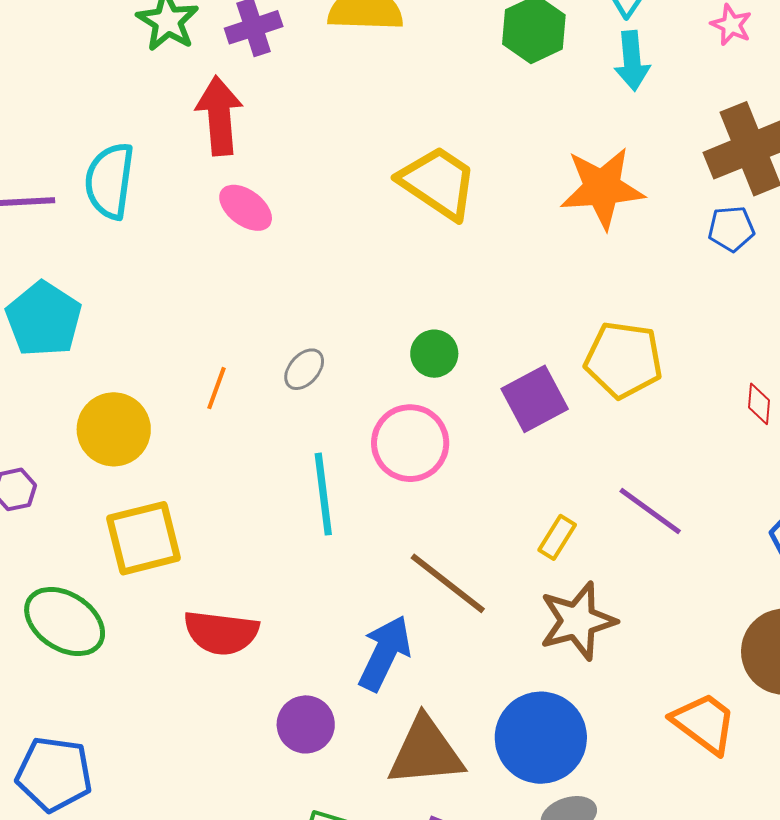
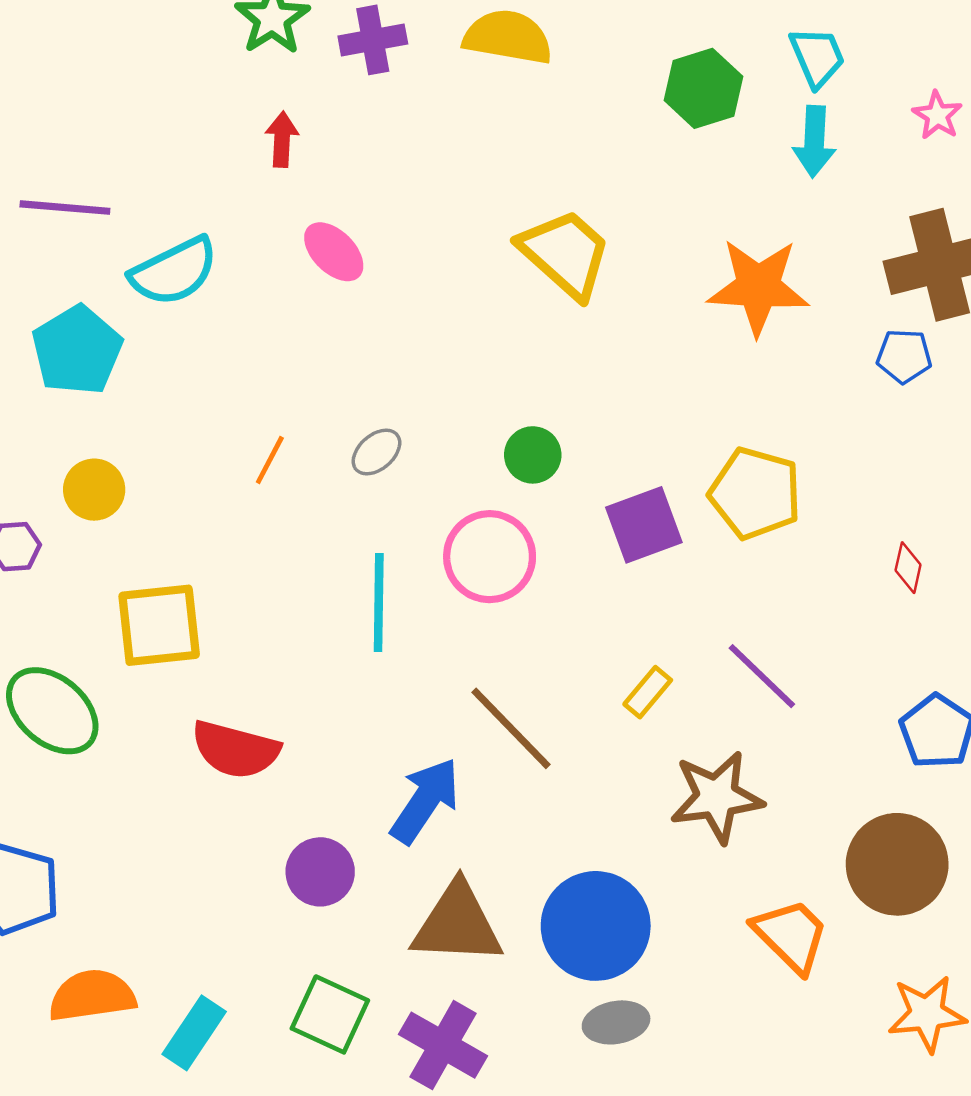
red arrow: (219, 116) -> (282, 139), moved, size x0.6
cyan semicircle: (110, 181) -> (174, 271), moved, turned -132
yellow circle: (114, 429) -> (94, 490), moved, size x0.7
brown star: (578, 621) -> (717, 797), moved

